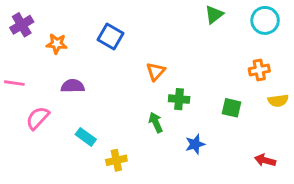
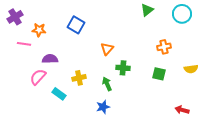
orange cross: (259, 70) -> (164, 47), moved
pink line: (14, 83) -> (24, 44), moved
pink semicircle: (38, 118) -> (38, 77), moved
blue star: (195, 144) -> (103, 107), moved
yellow cross: (116, 160) -> (79, 78), moved

